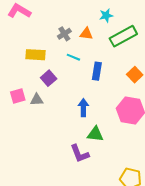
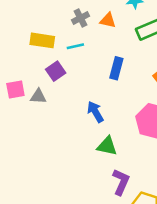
cyan line: (73, 57) -> (75, 46), moved, turned -40
blue arrow: (83, 108) -> (95, 112), turned -36
purple L-shape: (80, 154) -> (121, 182), moved, turned -140

